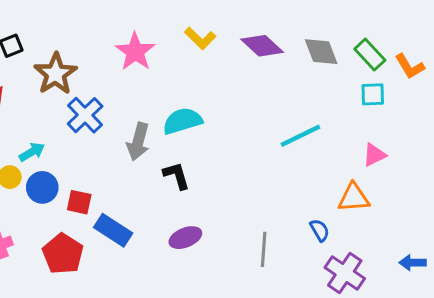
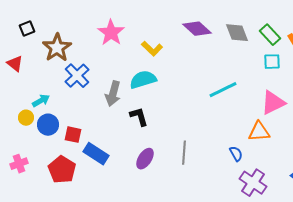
yellow L-shape: (200, 38) -> (152, 49), moved
pink triangle: (374, 155) -> (273, 103), size x1.5
purple ellipse: (185, 238) -> (145, 159), turned -35
gray line: (264, 249) -> (184, 153), moved

